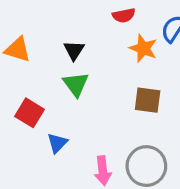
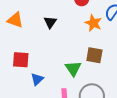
green triangle: (76, 84) -> (73, 68), moved
red square: (30, 113) -> (21, 60), turned -30

